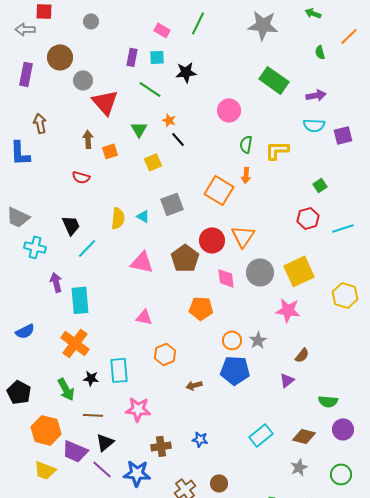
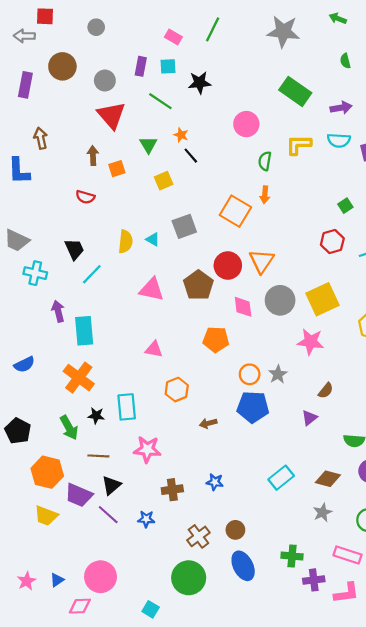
gray circle: (83, 80) -> (105, 81), moved
yellow L-shape: (277, 150) -> (299, 145), moved
blue star: (137, 473) -> (146, 519), size x0.6

